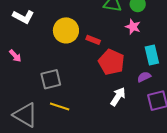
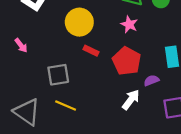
pink star: (133, 27) -> (129, 24), moved
red rectangle: (93, 40) -> (91, 51), moved
purple semicircle: (144, 77) -> (151, 80), moved

